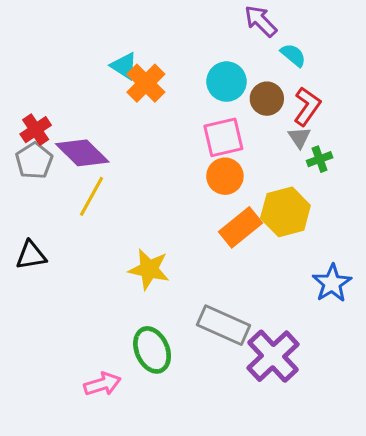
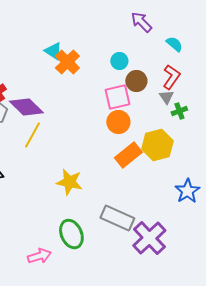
cyan semicircle: (293, 55) -> (174, 44), moved
cyan circle: (227, 82) -> (119, 61), size x0.7
brown circle: (267, 99) -> (136, 81), moved

